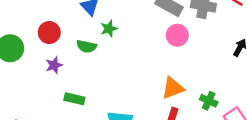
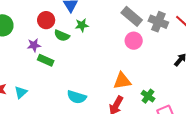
red circle: (49, 33) -> (46, 20), moved
green rectangle: (74, 99) -> (46, 60), moved

